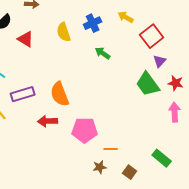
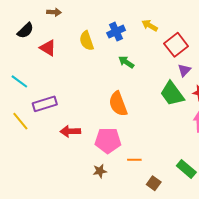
orange semicircle: (60, 94) -> (118, 104), moved
brown star: (100, 167) -> (100, 171), moved

